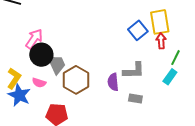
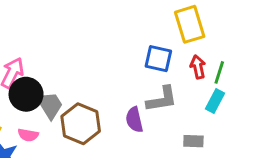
blue square: (138, 30) -> (158, 59), moved, turned -30
red arrow: (161, 41) -> (198, 67), moved
gray rectangle: (135, 99) -> (193, 141), moved

